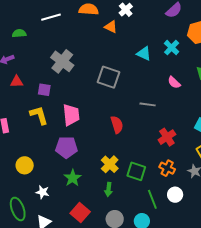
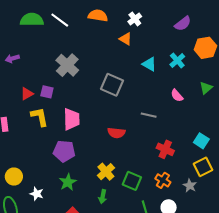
white line: (51, 17) -> (60, 20), turned 48
orange triangle: (111, 27) -> (126, 39), moved
green semicircle: (19, 33) -> (32, 20), moved, size x1.6
red triangle: (17, 82) -> (27, 94), moved, turned -32
red semicircle: (117, 125) -> (116, 133), turned 108
red cross: (167, 137) -> (165, 149), turned -36
yellow circle: (25, 165) -> (14, 177), moved

